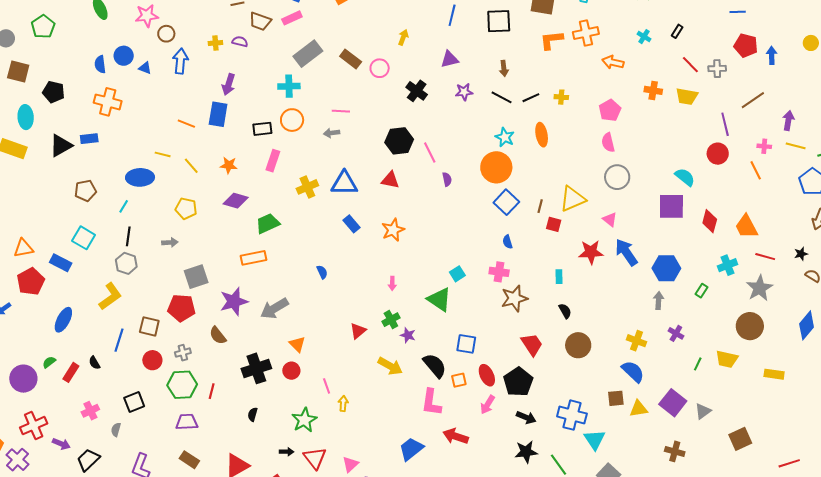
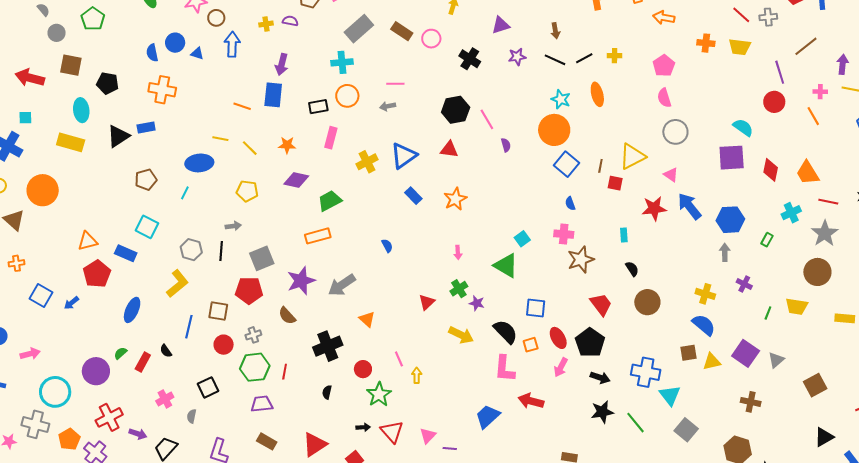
blue triangle: (344, 183) -> (404, 156), turned -32
black line: (128, 236) -> (221, 251), moved
red circle: (291, 371) -> (363, 369), moved

